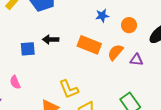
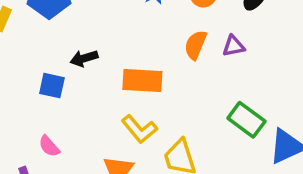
orange rectangle: (89, 45) -> (142, 80), moved
blue square: (28, 49) -> (52, 86), turned 35

